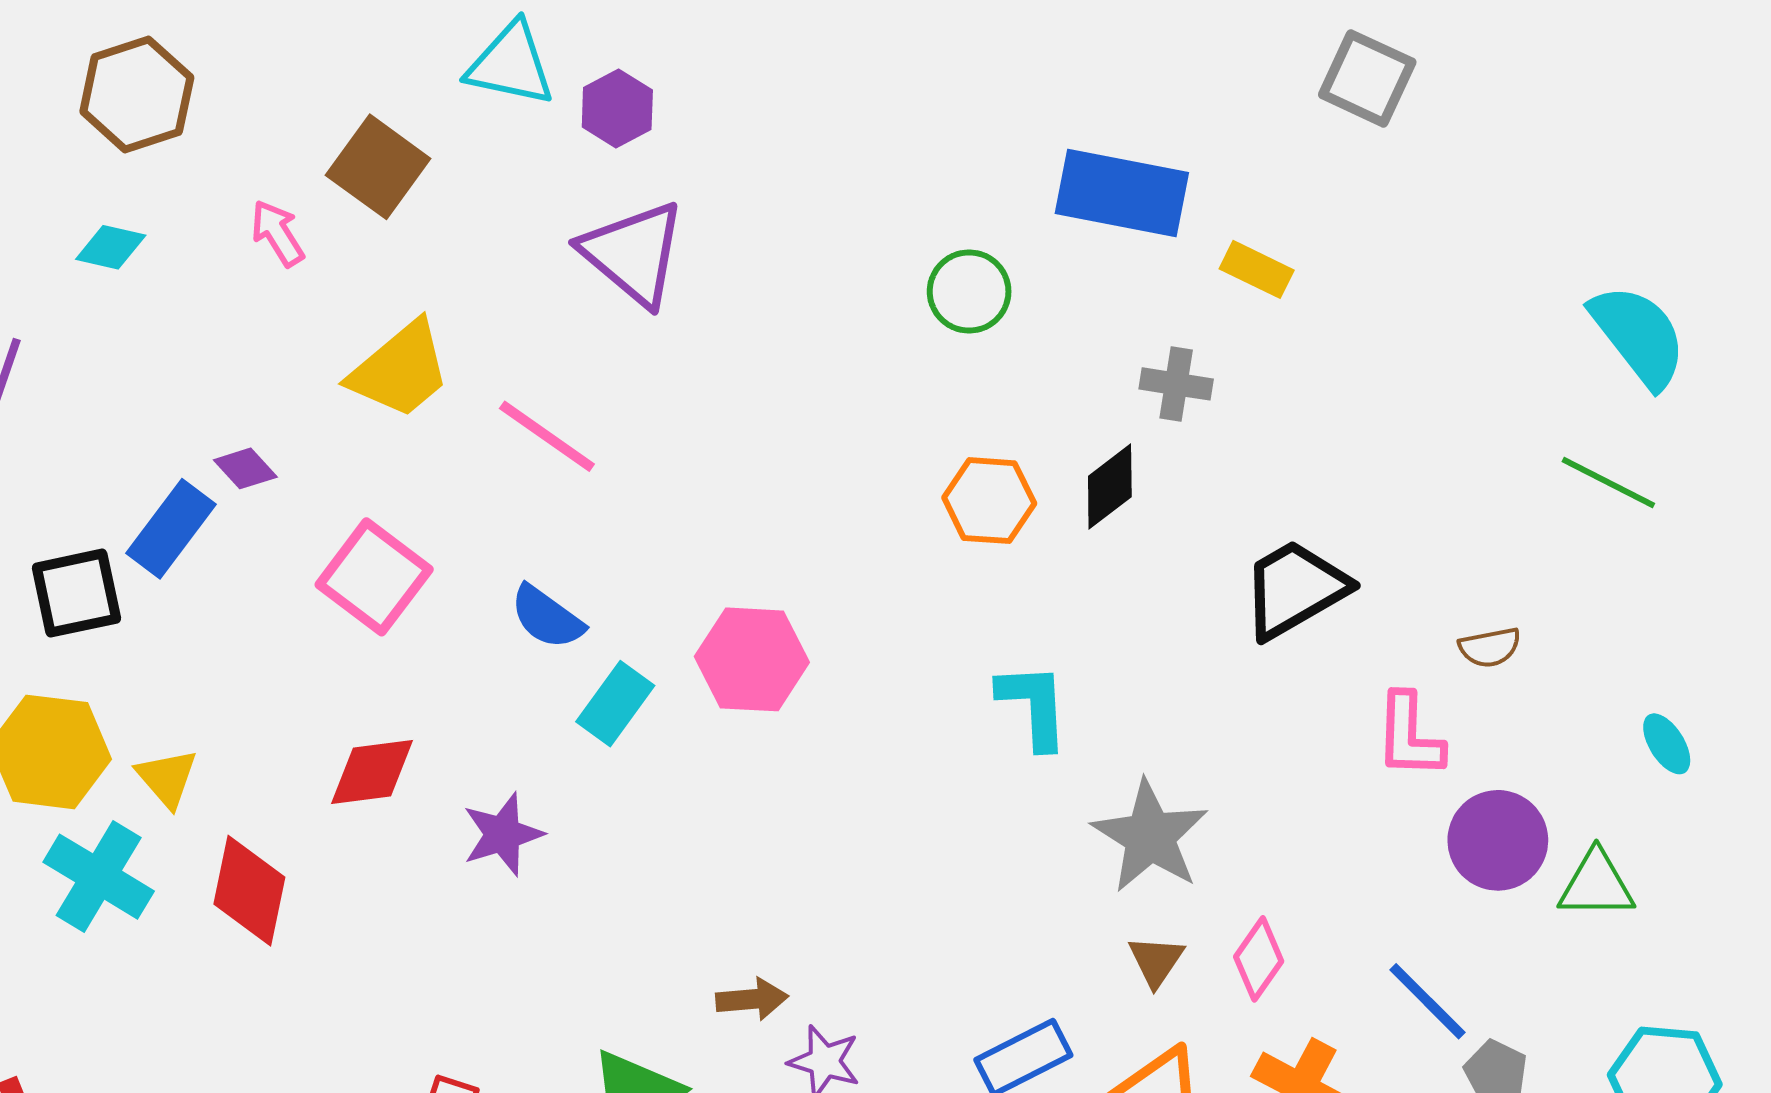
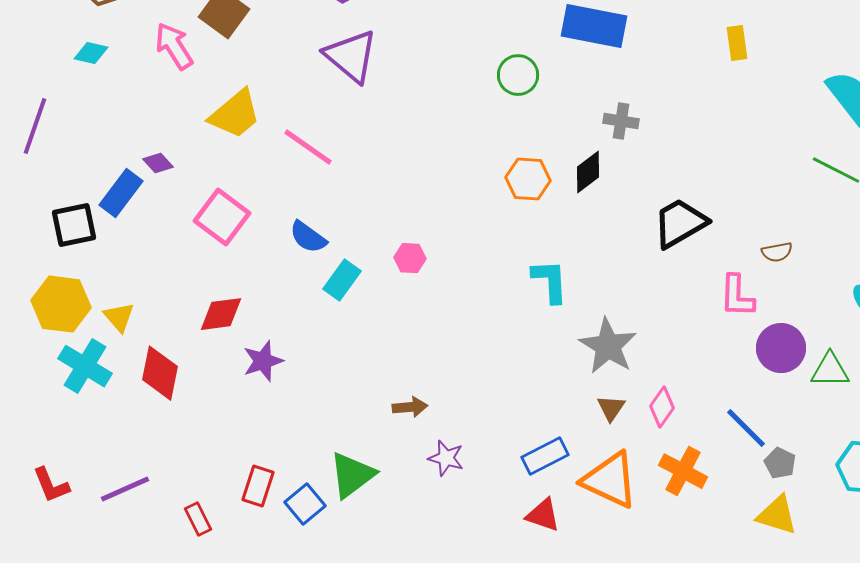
pink arrow: (278, 233) -> (174, 46), size x1.4
yellow rectangle: (1257, 269) -> (737, 43), moved, turned 56
pink hexagon: (752, 659) -> (410, 258), size x0.6
purple star: (503, 834) -> (263, 361), moved
brown arrow: (752, 999) -> (410, 407), moved

